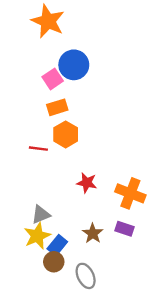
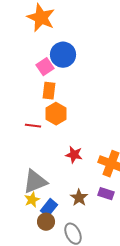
orange rectangle: (57, 107) -> (49, 91), turned -66
gray triangle: (41, 215) -> (35, 182), size x1.5
yellow star: (37, 236) -> (32, 200), size x0.7

